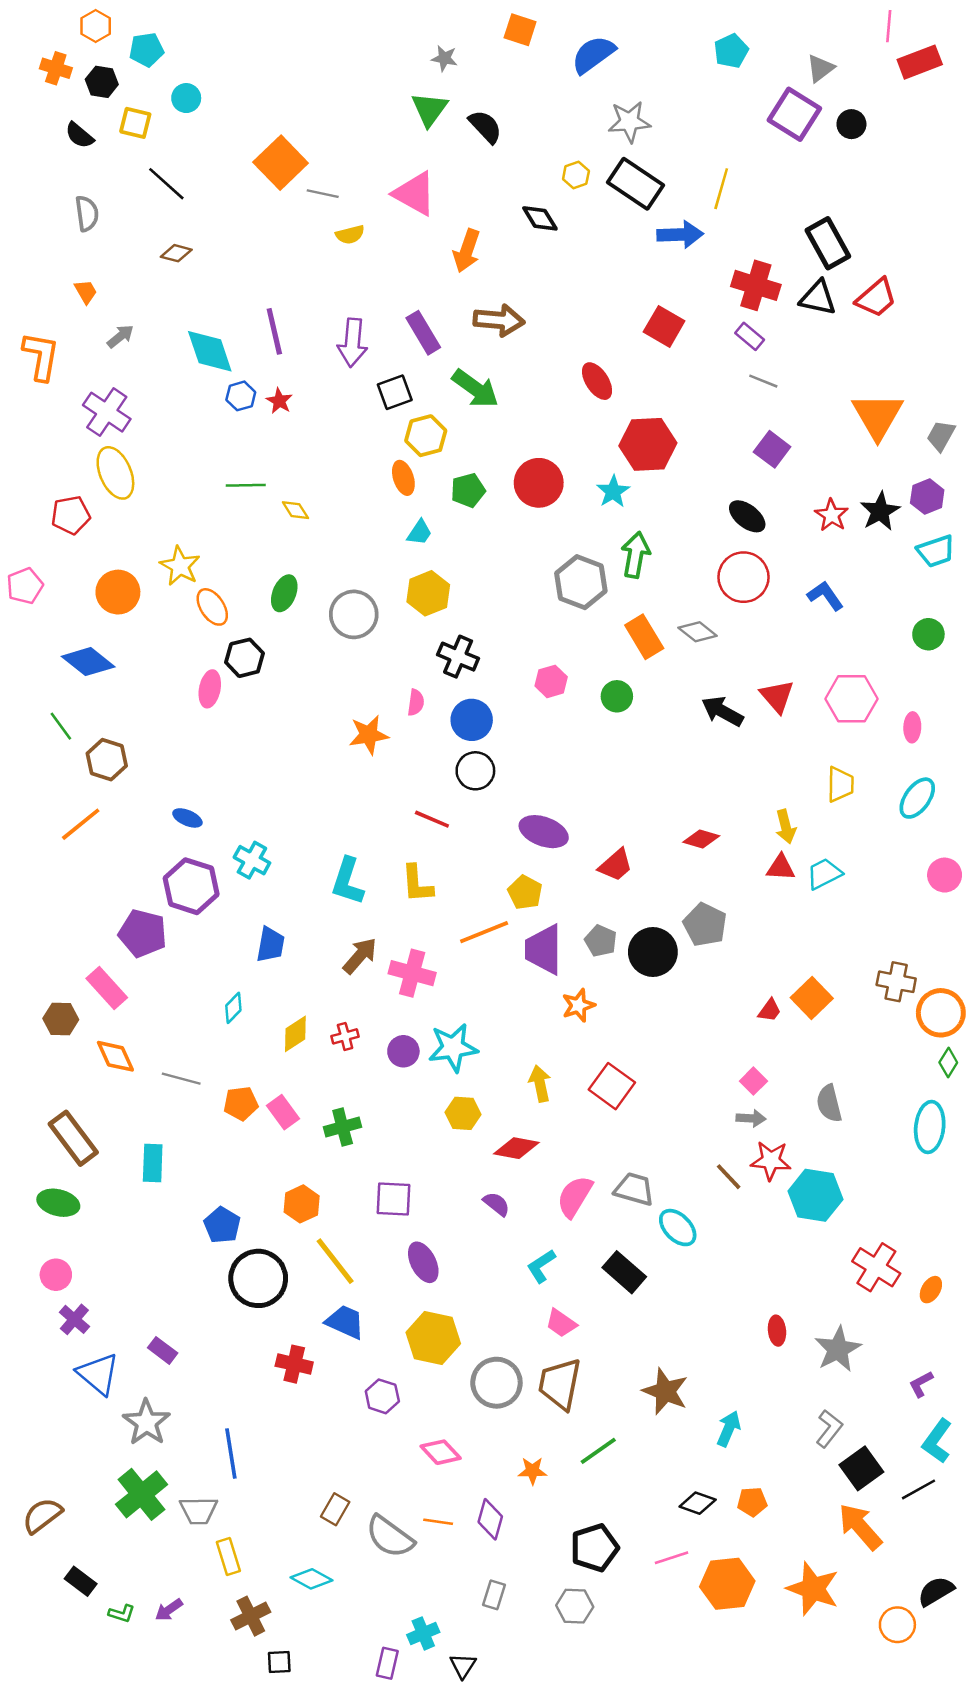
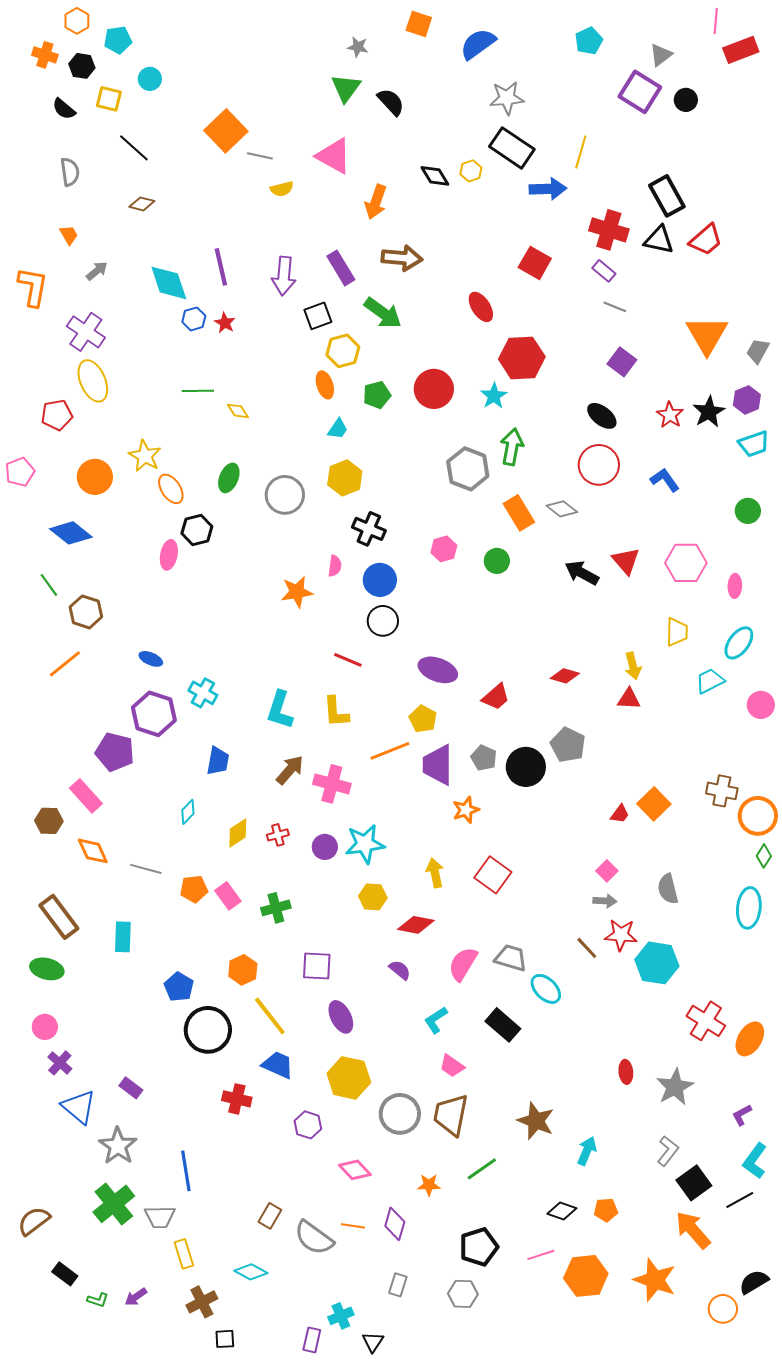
yellow hexagon: (576, 175) -> (471, 171), moved
cyan trapezoid: (824, 874) -> (710, 681), moved
orange ellipse: (931, 1290) -> (750, 1039), size x1.6

